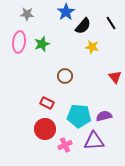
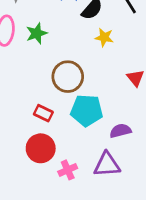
brown circle: (65, 76) -> (68, 77), size x1.5
cyan pentagon: (79, 116) -> (87, 110), moved

